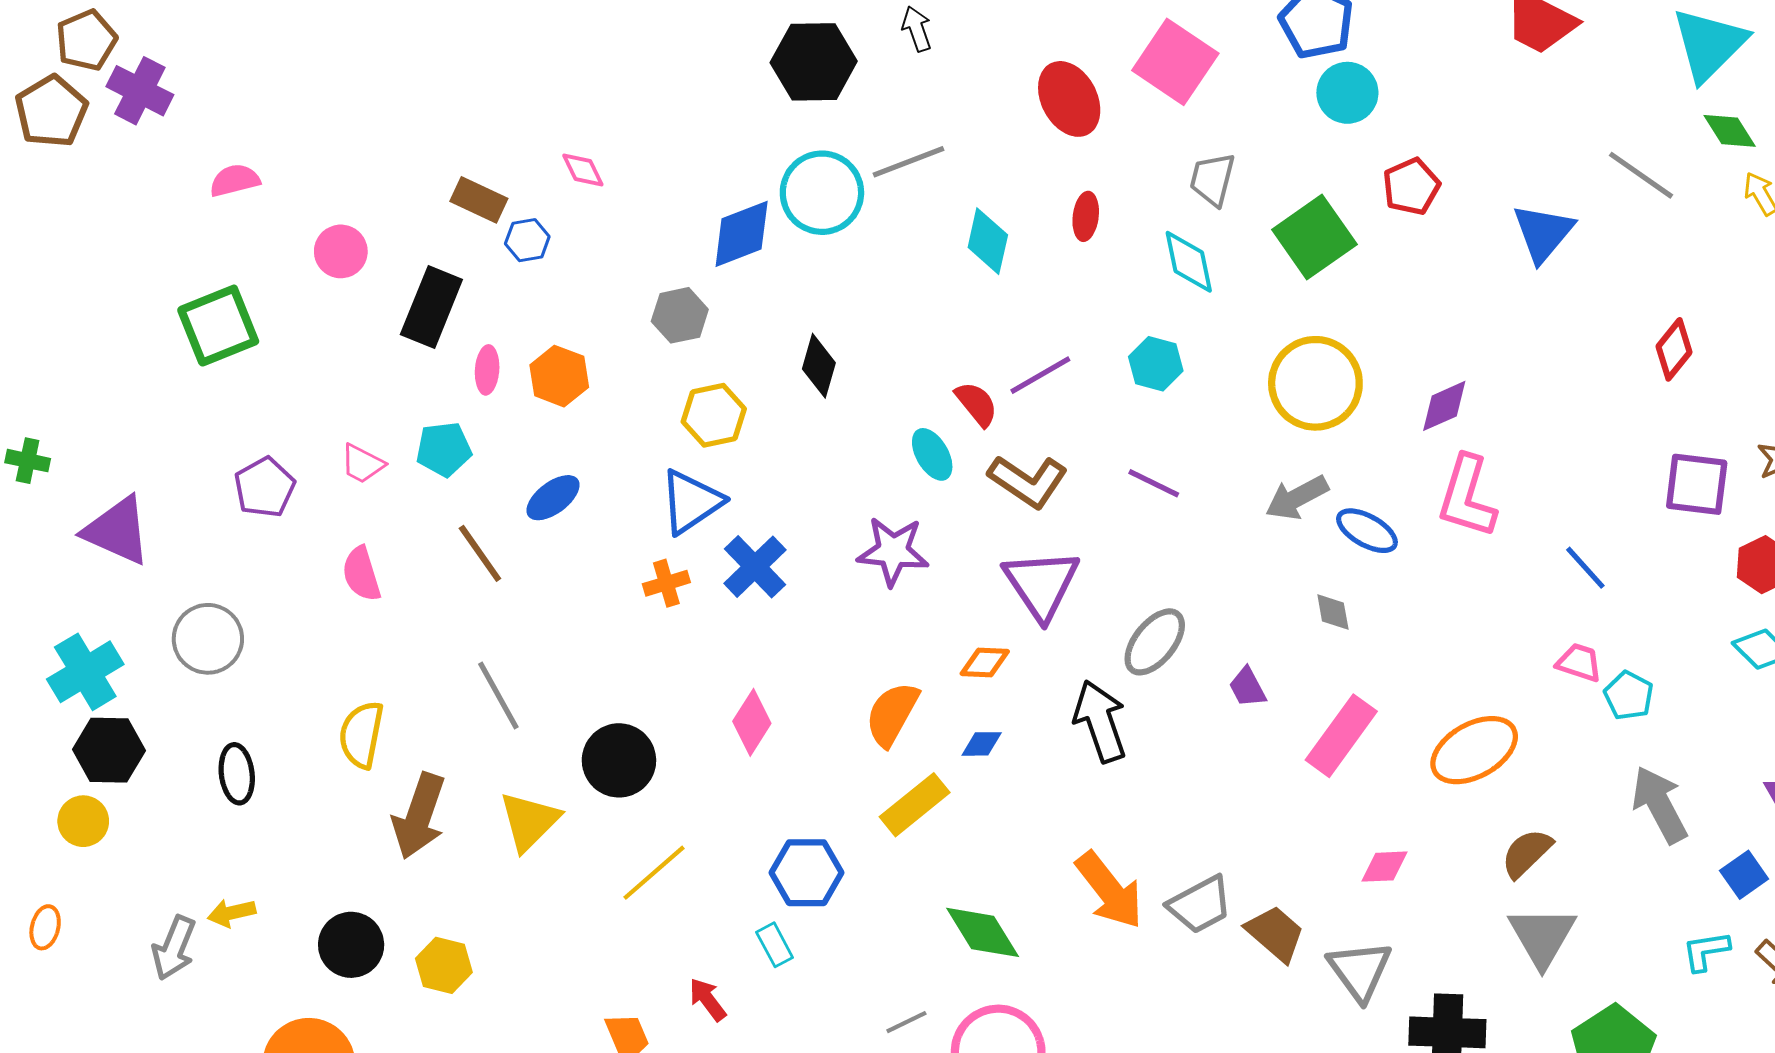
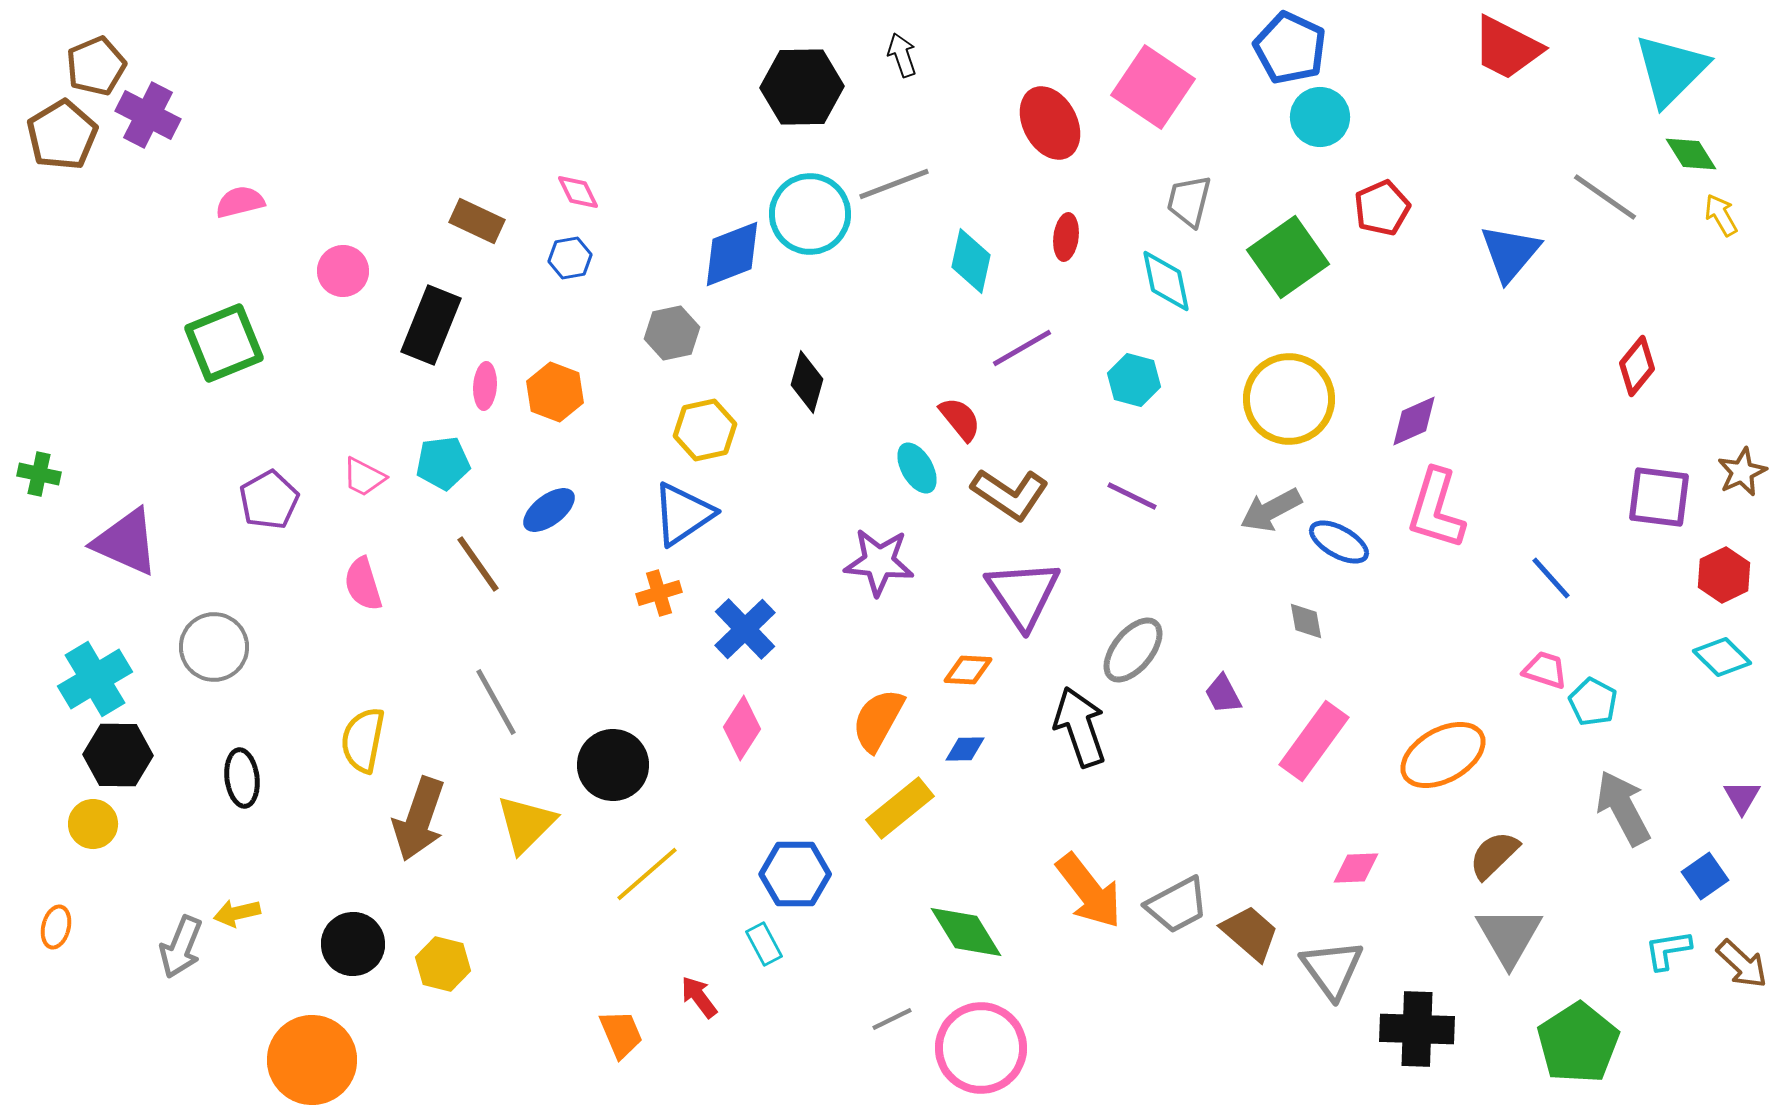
blue hexagon: (527, 240) -> (570, 258), moved
purple line: (1040, 375) -> (1022, 348), moved
blue cross: (755, 567) -> (745, 629), moved

